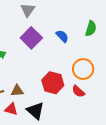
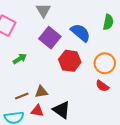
blue semicircle: (62, 36) -> (80, 33), size x1.5
red hexagon: (53, 83) -> (70, 61), moved

